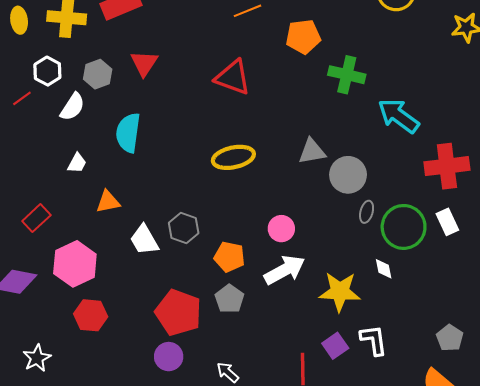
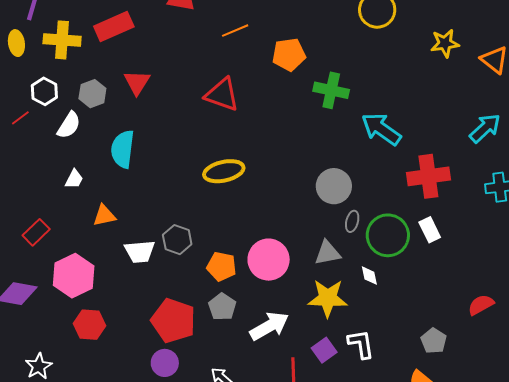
gray triangle: (312, 151) -> (328, 253), moved
pink circle: (281, 229) -> (269, 260), moved, size x1.6
white trapezoid: (144, 240) -> (140, 252), turned -64
white arrow: (285, 270) -> (269, 326), moved

